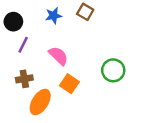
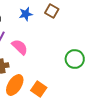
pink semicircle: (58, 56) -> (20, 47), moved
orange square: (69, 84) -> (39, 89), moved

